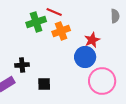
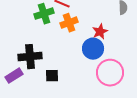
black cross: (22, 65) -> (30, 57), size x1.6

